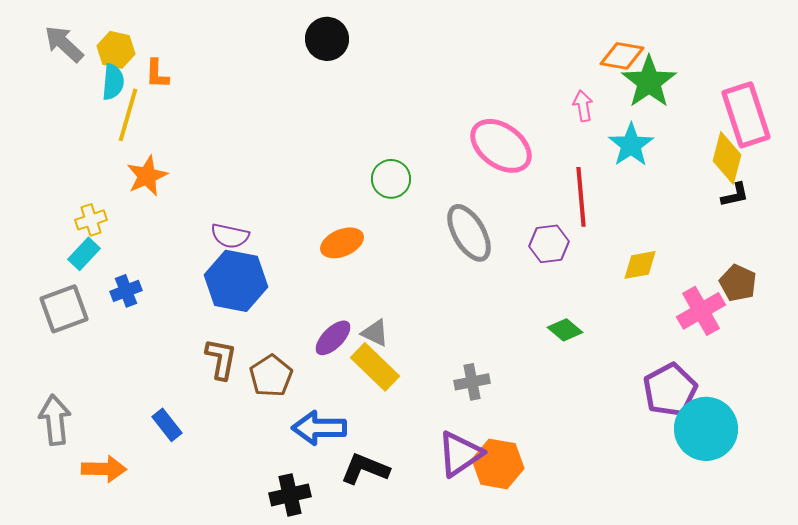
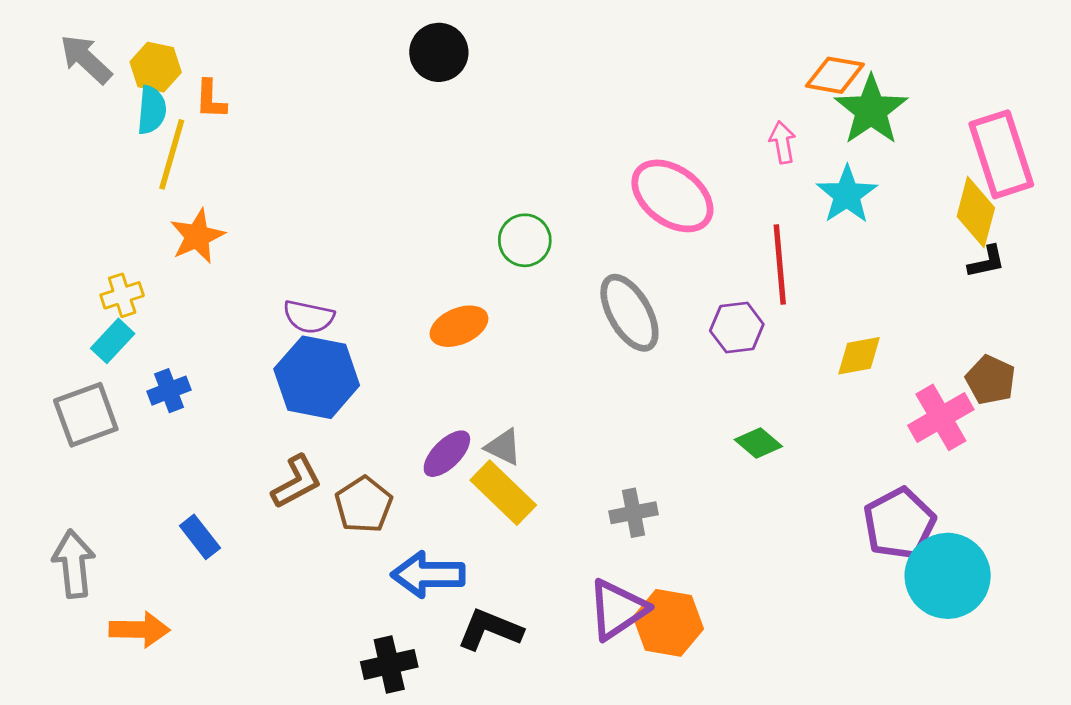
brown L-shape: (221, 359) -> (297, 482), turned 51
blue rectangle: (167, 425) -> (200, 537), moved

